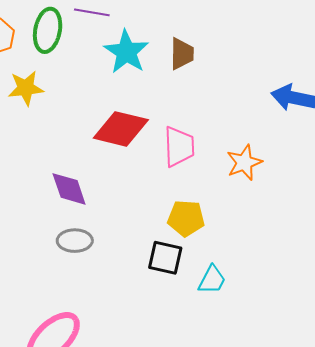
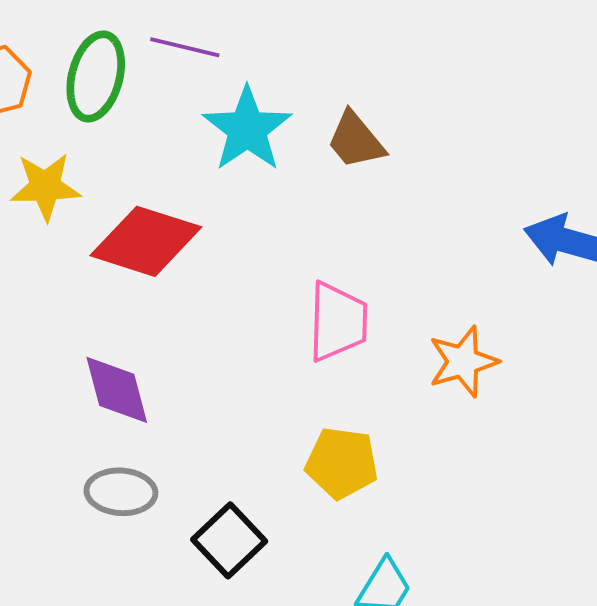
brown trapezoid: (182, 54) -> (356, 140), turned 136
red diamond: (121, 129) -> (146, 241), moved
black square: (165, 258) -> (229, 540), moved, turned 30

